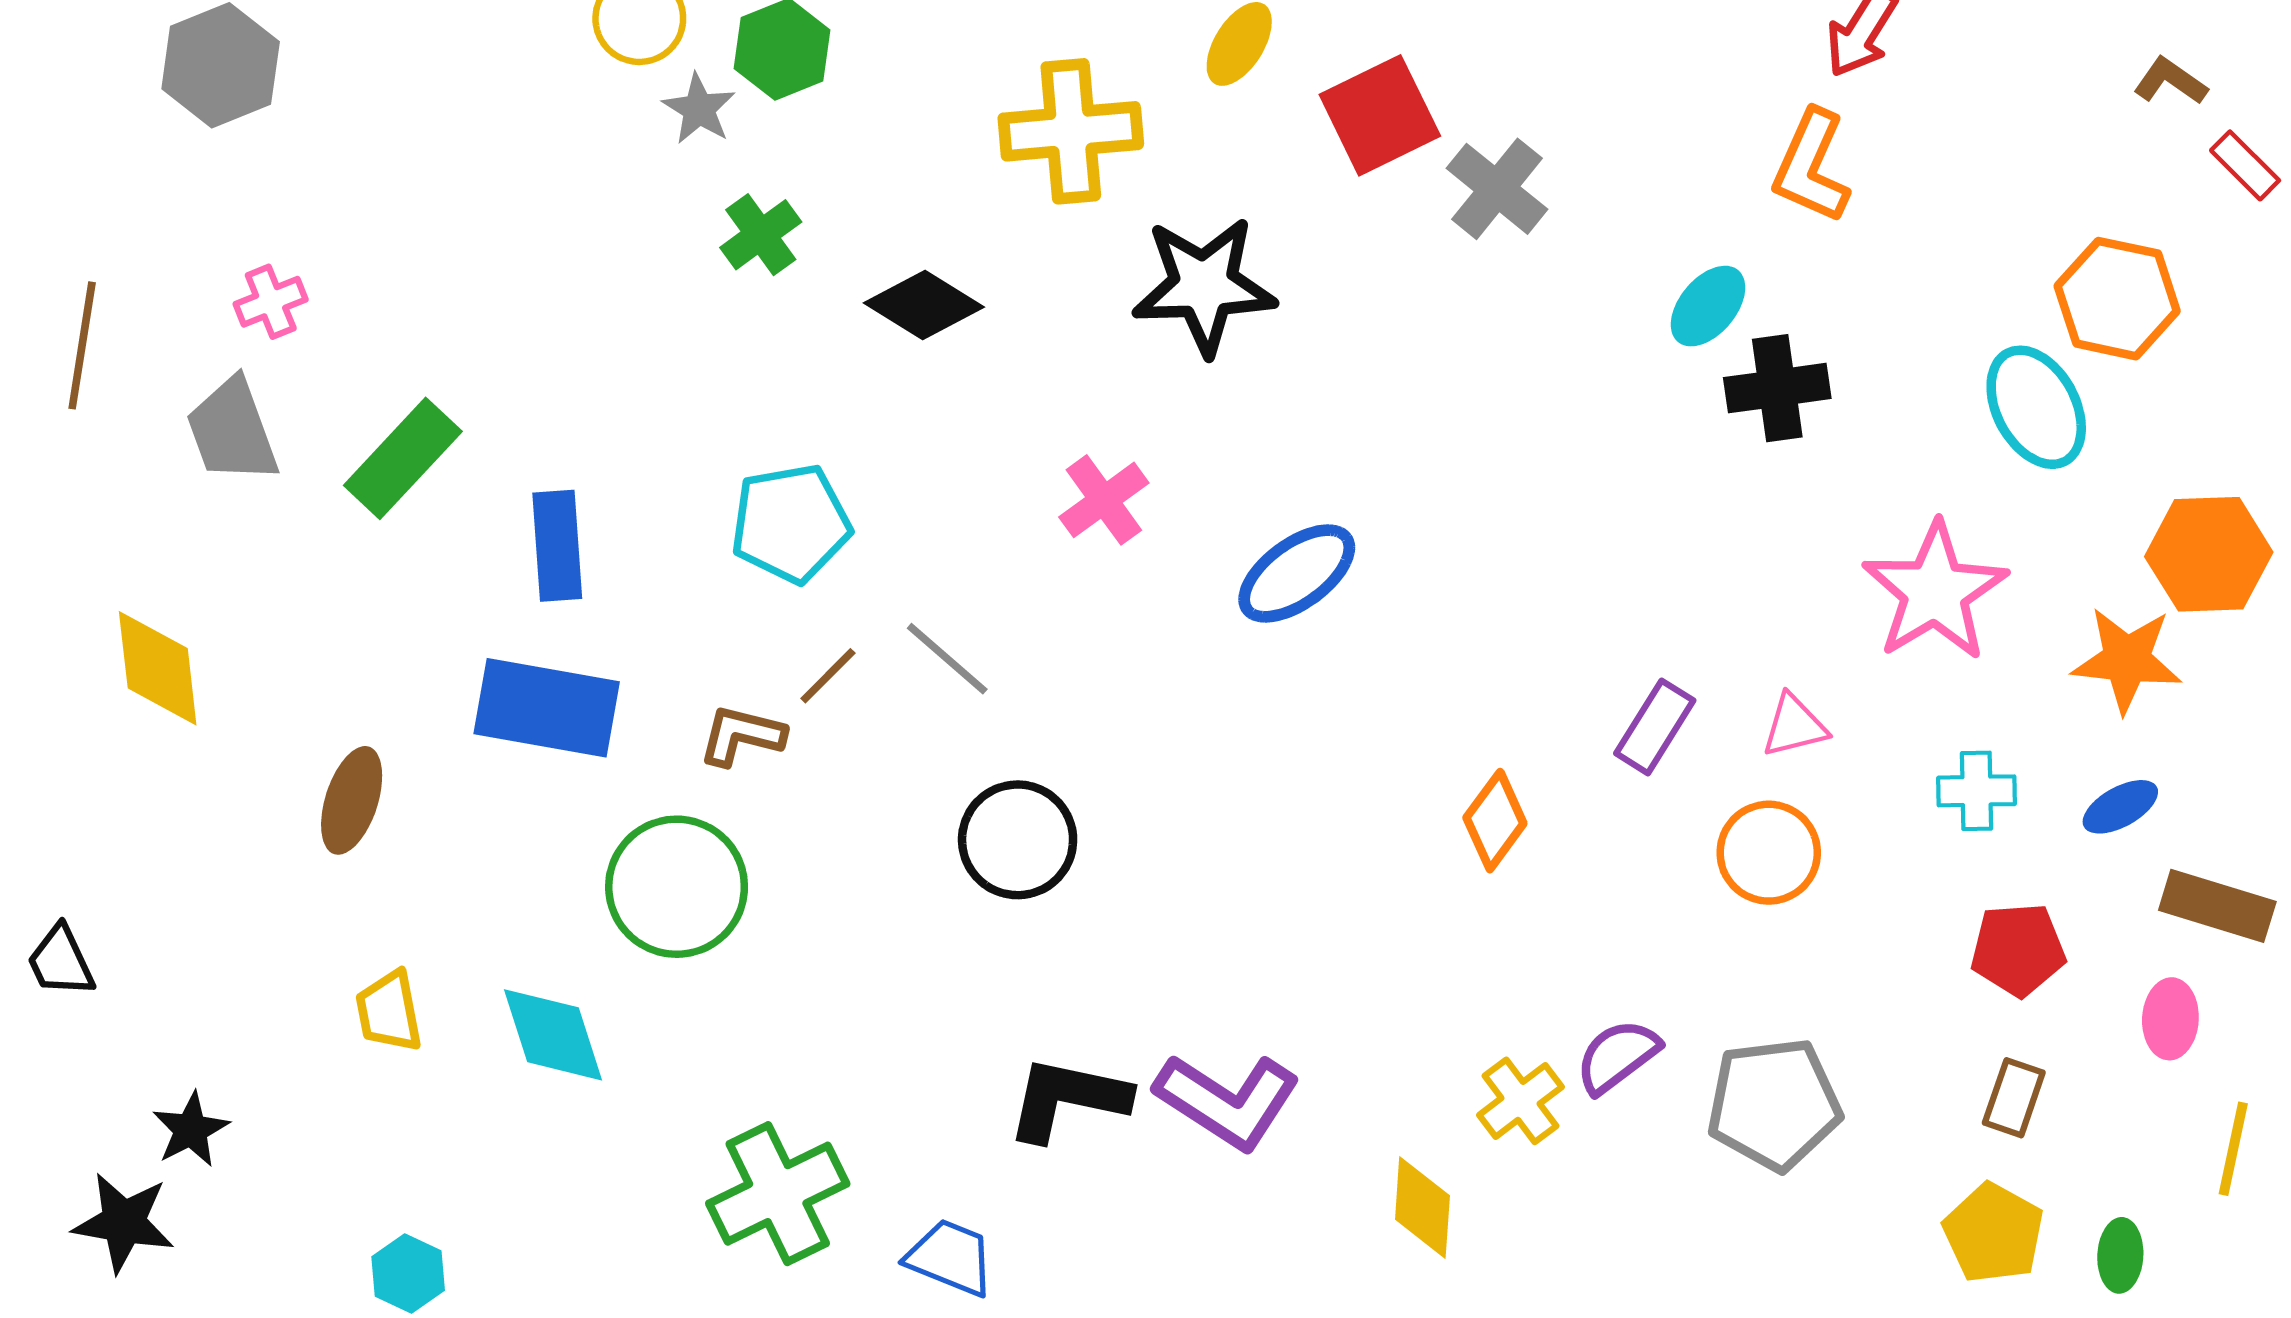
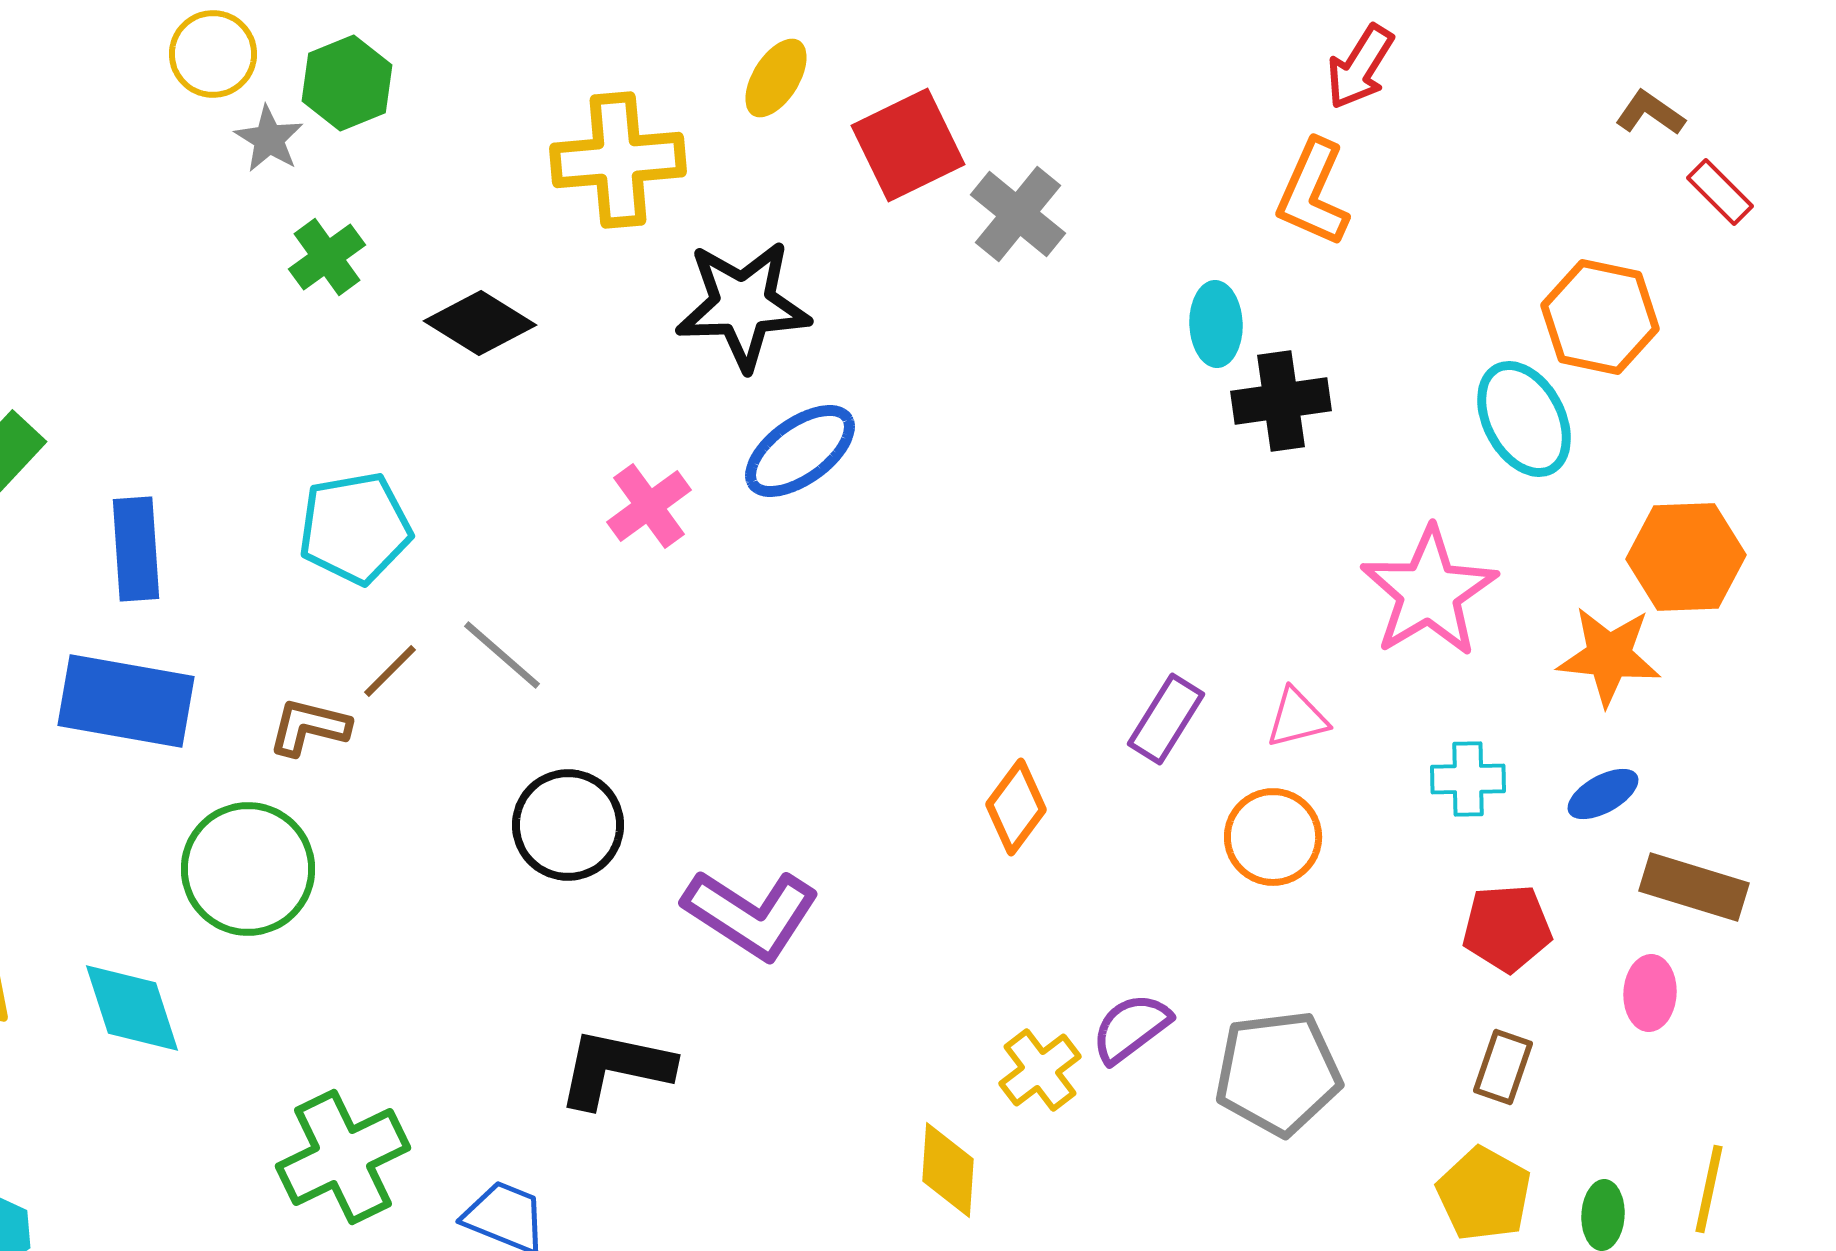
cyan ellipse: (1708, 306) -> (1216, 324), turned -42
blue ellipse: (1297, 573) -> (800, 451), moved
purple L-shape: (1227, 1101) -> (751, 914), moved
yellow line: (2233, 1149) -> (1709, 1189), moved

